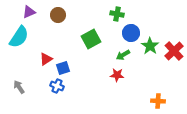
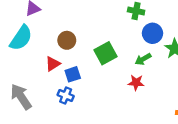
brown circle: (58, 15) -> (67, 40), moved
green square: (91, 39) -> (106, 53), moved
gray arrow: (19, 87) -> (21, 97), size x1.6

